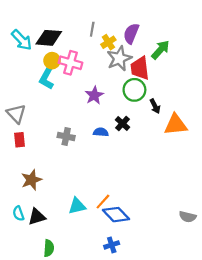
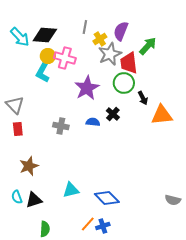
purple star: (94, 95) -> (87, 88), size x1.4
orange line: (103, 202) -> (88, 224), moved

